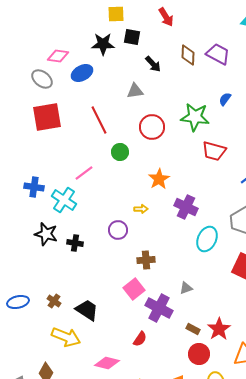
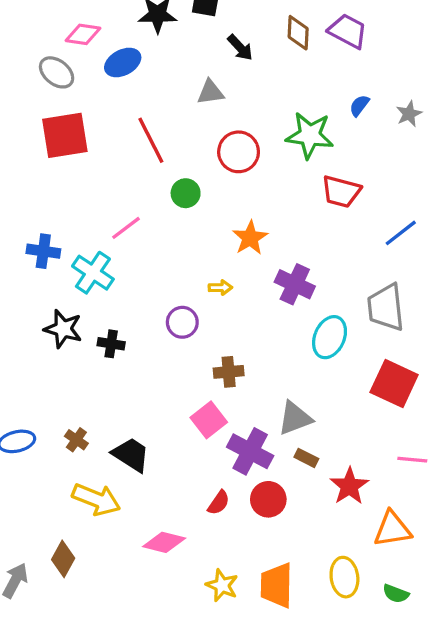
gray triangle: (186, 288) -> (295, 418), size x1.6
brown rectangle: (193, 329) -> (306, 458), moved
red circle: (199, 354) -> (268, 499), moved

